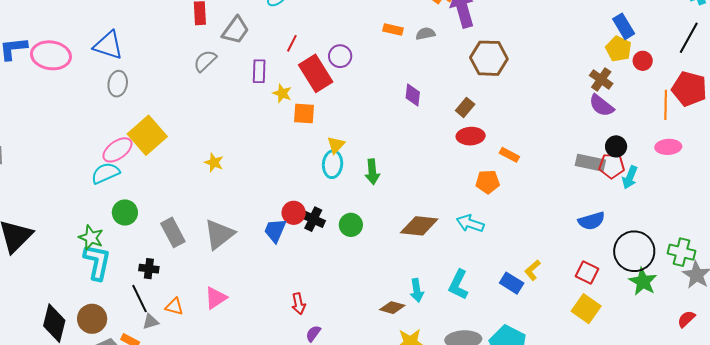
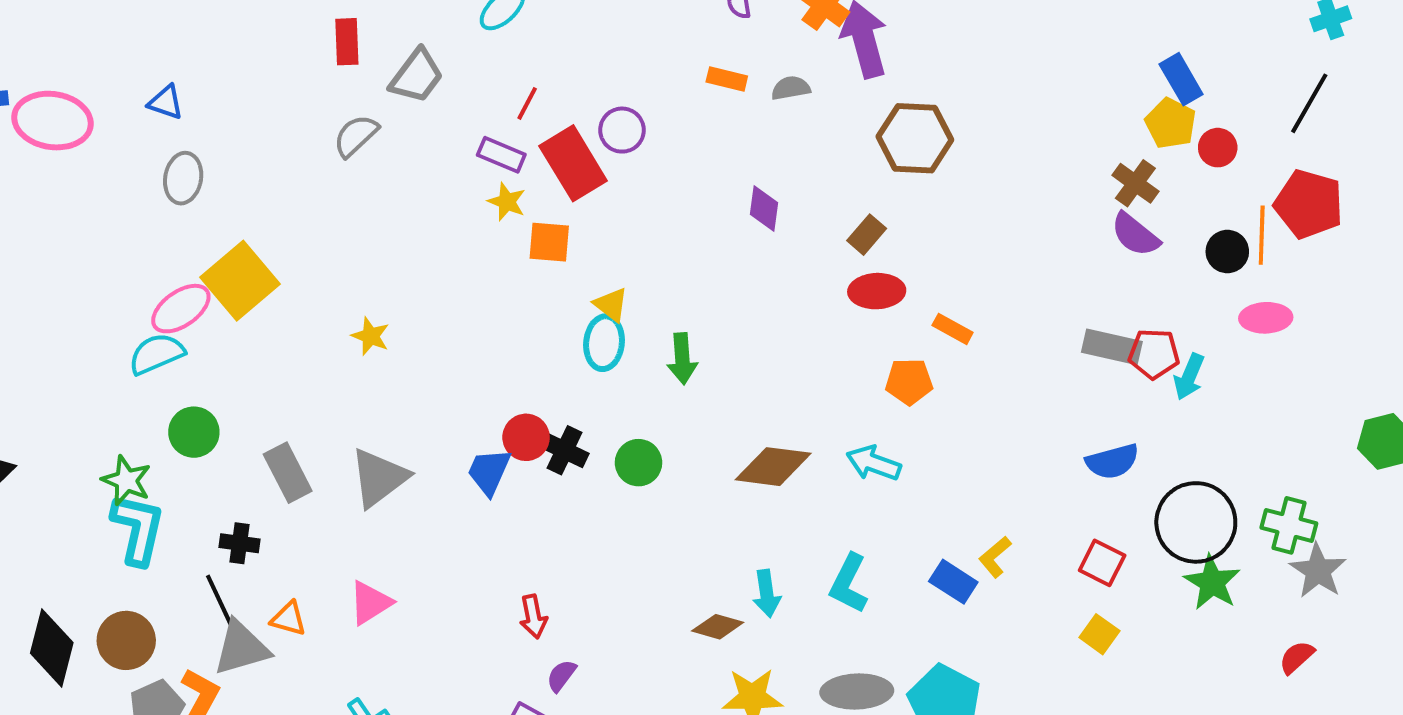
blue triangle: (108, 45) -> (166, 102), size x0.6
purple rectangle: (259, 71) -> (501, 155), moved, turned -70
yellow triangle: (336, 145) -> (611, 305), turned -36
black circle: (616, 146) -> (1227, 252), moved
yellow square: (586, 309) -> (1099, 634), size x0.7
gray triangle: (151, 322) -> (241, 648), size x1.8

